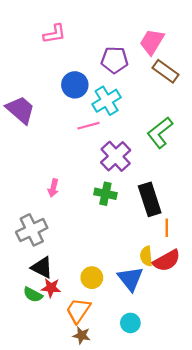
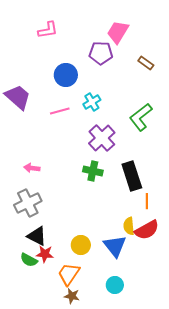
pink trapezoid: (152, 42) -> (118, 32), moved
brown rectangle: (166, 71) -> (146, 63), size x0.7
cyan cross: (107, 101) -> (92, 102), moved, size x0.7
pink line: (88, 126) -> (60, 111), moved
pink arrow: (53, 188) -> (32, 168), moved, turned 84

